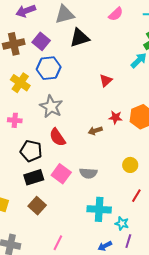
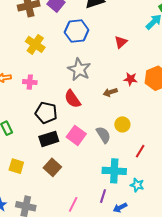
blue hexagon: (49, 68) -> (77, 31), moved
gray star: (51, 107) -> (79, 69), moved
yellow circle: (130, 165) -> (122, 124), moved
gray semicircle: (88, 173) -> (103, 135), turned -126
red line: (136, 196) -> (140, 151), moved
purple line: (128, 241) -> (103, 196), moved

